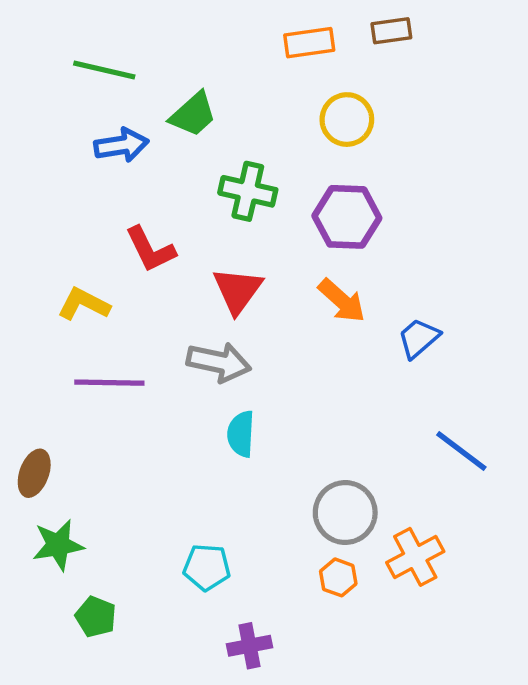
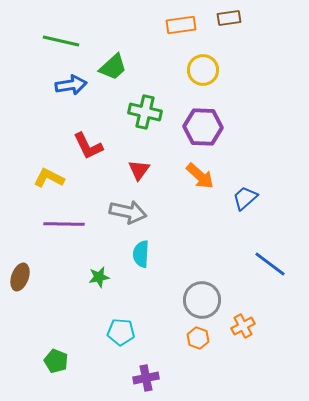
red triangle: (238, 290) -> (139, 170), size x0.7
green star: (58, 545) -> (99, 277), moved, size x0.7
orange cross: (415, 557) -> (243, 326), size x0.7

